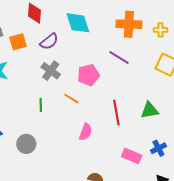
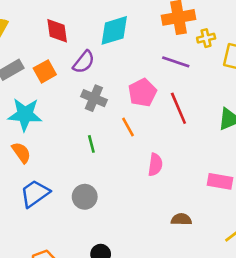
cyan diamond: (78, 23) -> (114, 30), turned -76
yellow cross: (161, 30) -> (206, 38), moved
orange line: (71, 99) -> (128, 127), turned 42
red line: (116, 112) -> (178, 108), moved

